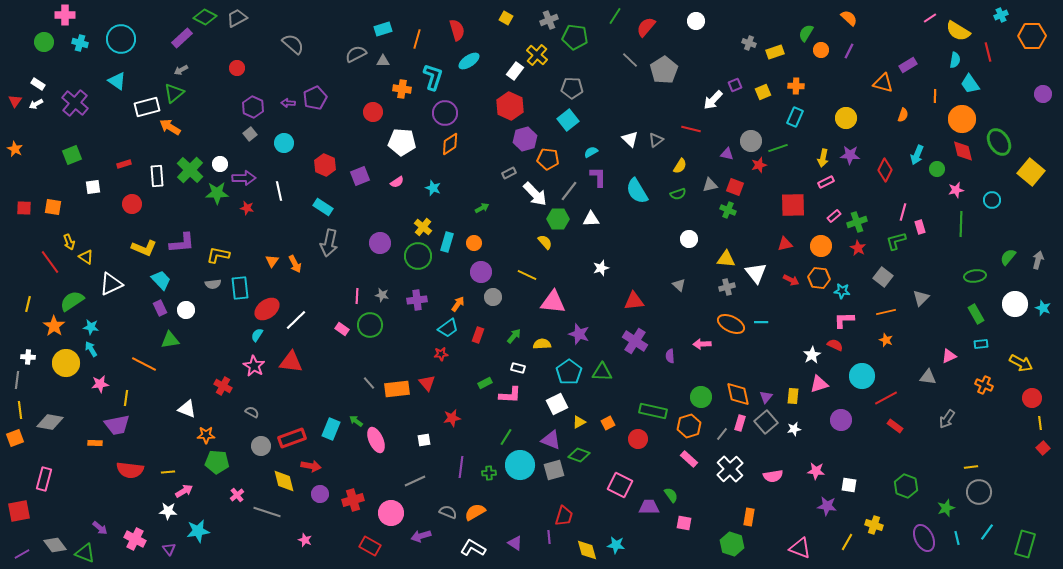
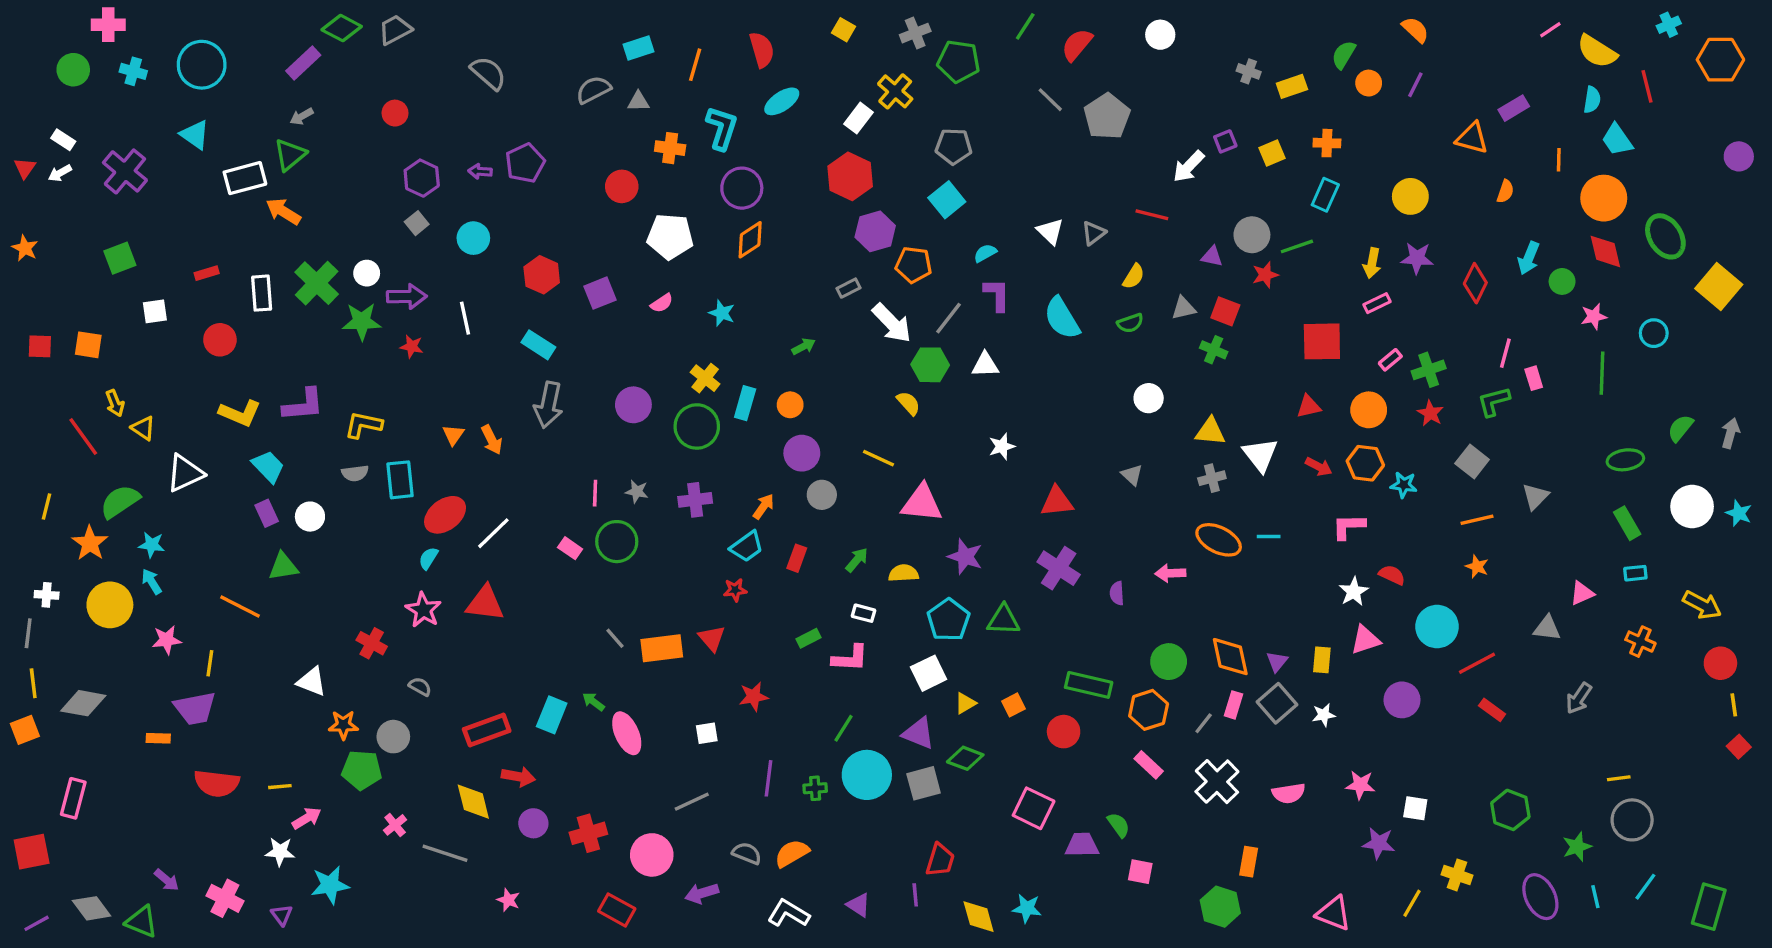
pink L-shape: (844, 320) -> (1349, 527), moved
gray circle: (261, 446) -> (393, 737), moved

